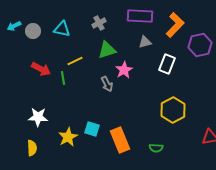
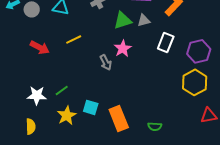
purple hexagon: (200, 45) -> (199, 51), moved
green triangle: (107, 50) -> (123, 20), moved
green line: (63, 78) -> (62, 90), moved, turned 64
yellow hexagon: (173, 110) -> (195, 82), moved

